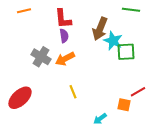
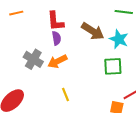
brown arrow: (100, 29) -> (93, 31), turned -80
cyan star: (113, 41) -> (119, 39), moved
green square: (126, 52) -> (113, 66), moved

